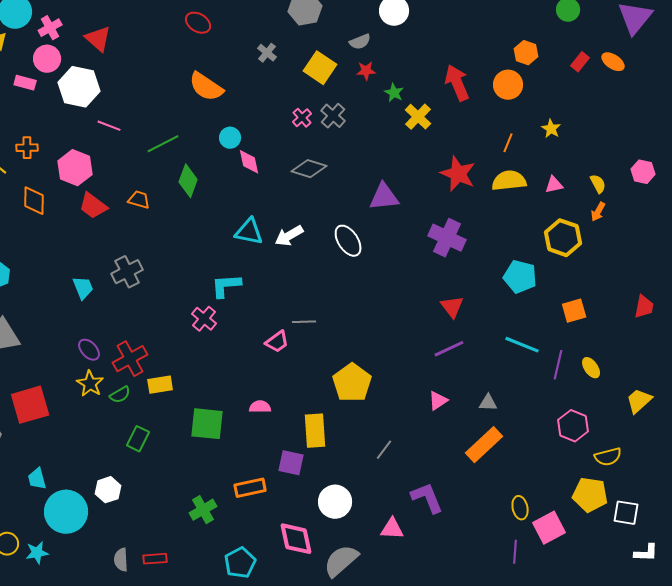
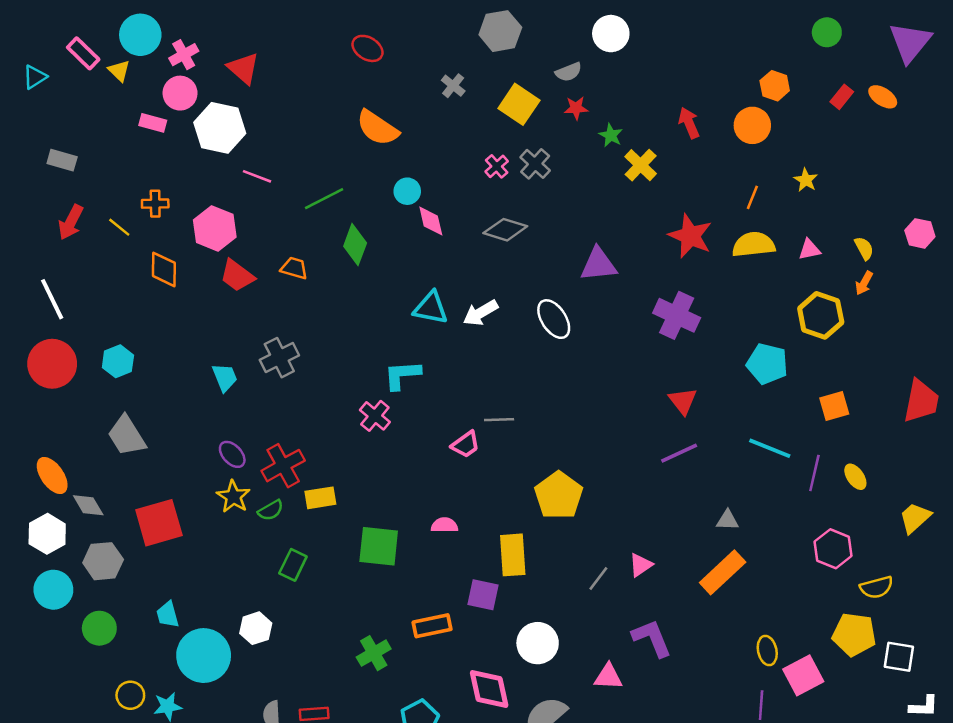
red arrow: (457, 83) -> (689, 123), size x0.7
red trapezoid: (644, 307) -> (921, 401), size x1.5
pink triangle: (438, 401) -> (641, 565), moved

